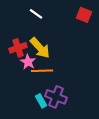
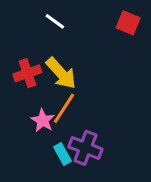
pink star: (28, 62) -> (43, 120), moved
orange line: (42, 71) -> (64, 108), turned -55

